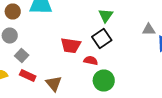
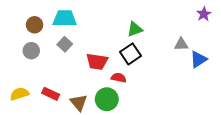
green triangle: (106, 16) -> (135, 29), turned 35
gray square: (22, 56) -> (65, 44), moved
green circle: (104, 80) -> (107, 99), moved

